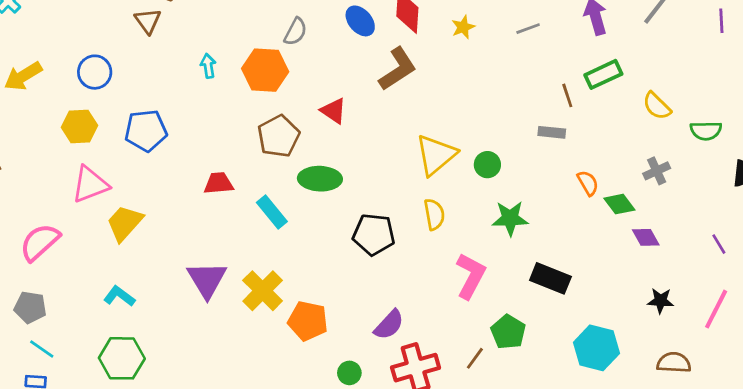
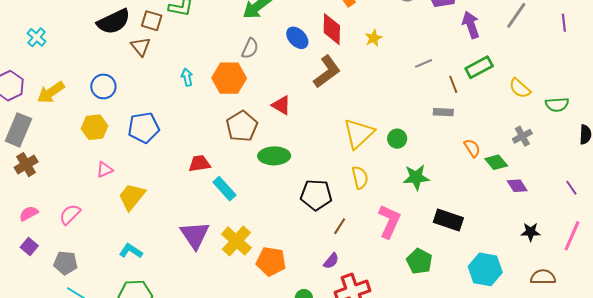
gray line: (528, 29) -> (424, 63), moved
pink triangle: (90, 184) -> (105, 170), size x0.6
cyan rectangle: (272, 212) -> (224, 189), moved
pink semicircle: (40, 242) -> (70, 214), size x0.7
purple semicircle: (389, 325) -> (331, 261), size x0.7
brown line: (475, 358) -> (340, 226), moved

